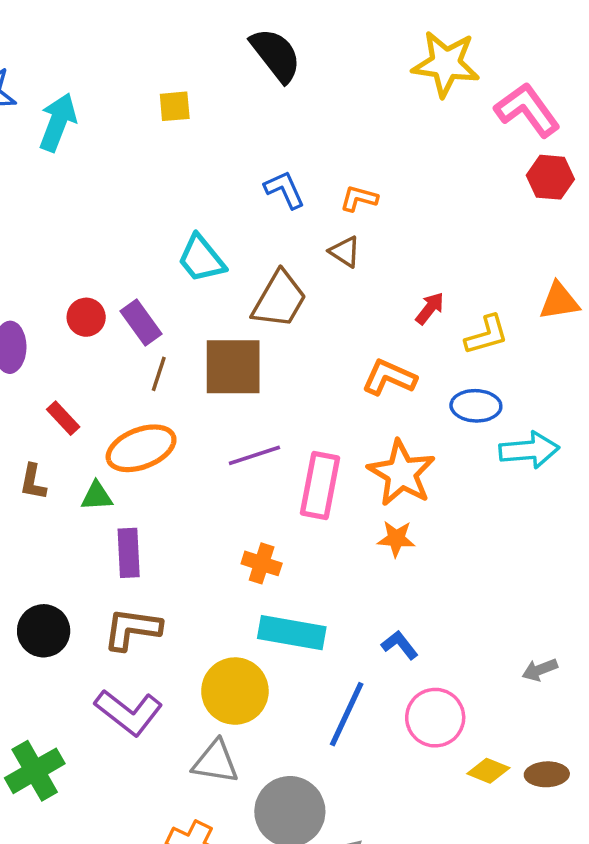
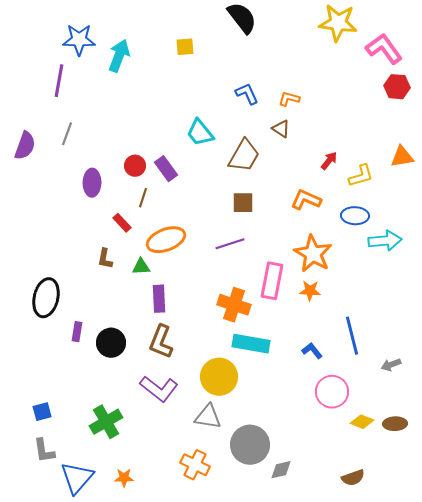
brown square: (233, 367) -> (243, 203), moved, size x0.6
brown line: (159, 374) -> (143, 198), moved
pink rectangle: (320, 486) -> (272, 281), moved
orange cross: (262, 563) -> (234, 305), size x1.5
brown L-shape: (132, 629) -> (161, 342), turned -76
blue line: (347, 714) -> (352, 336), moved, turned -39

